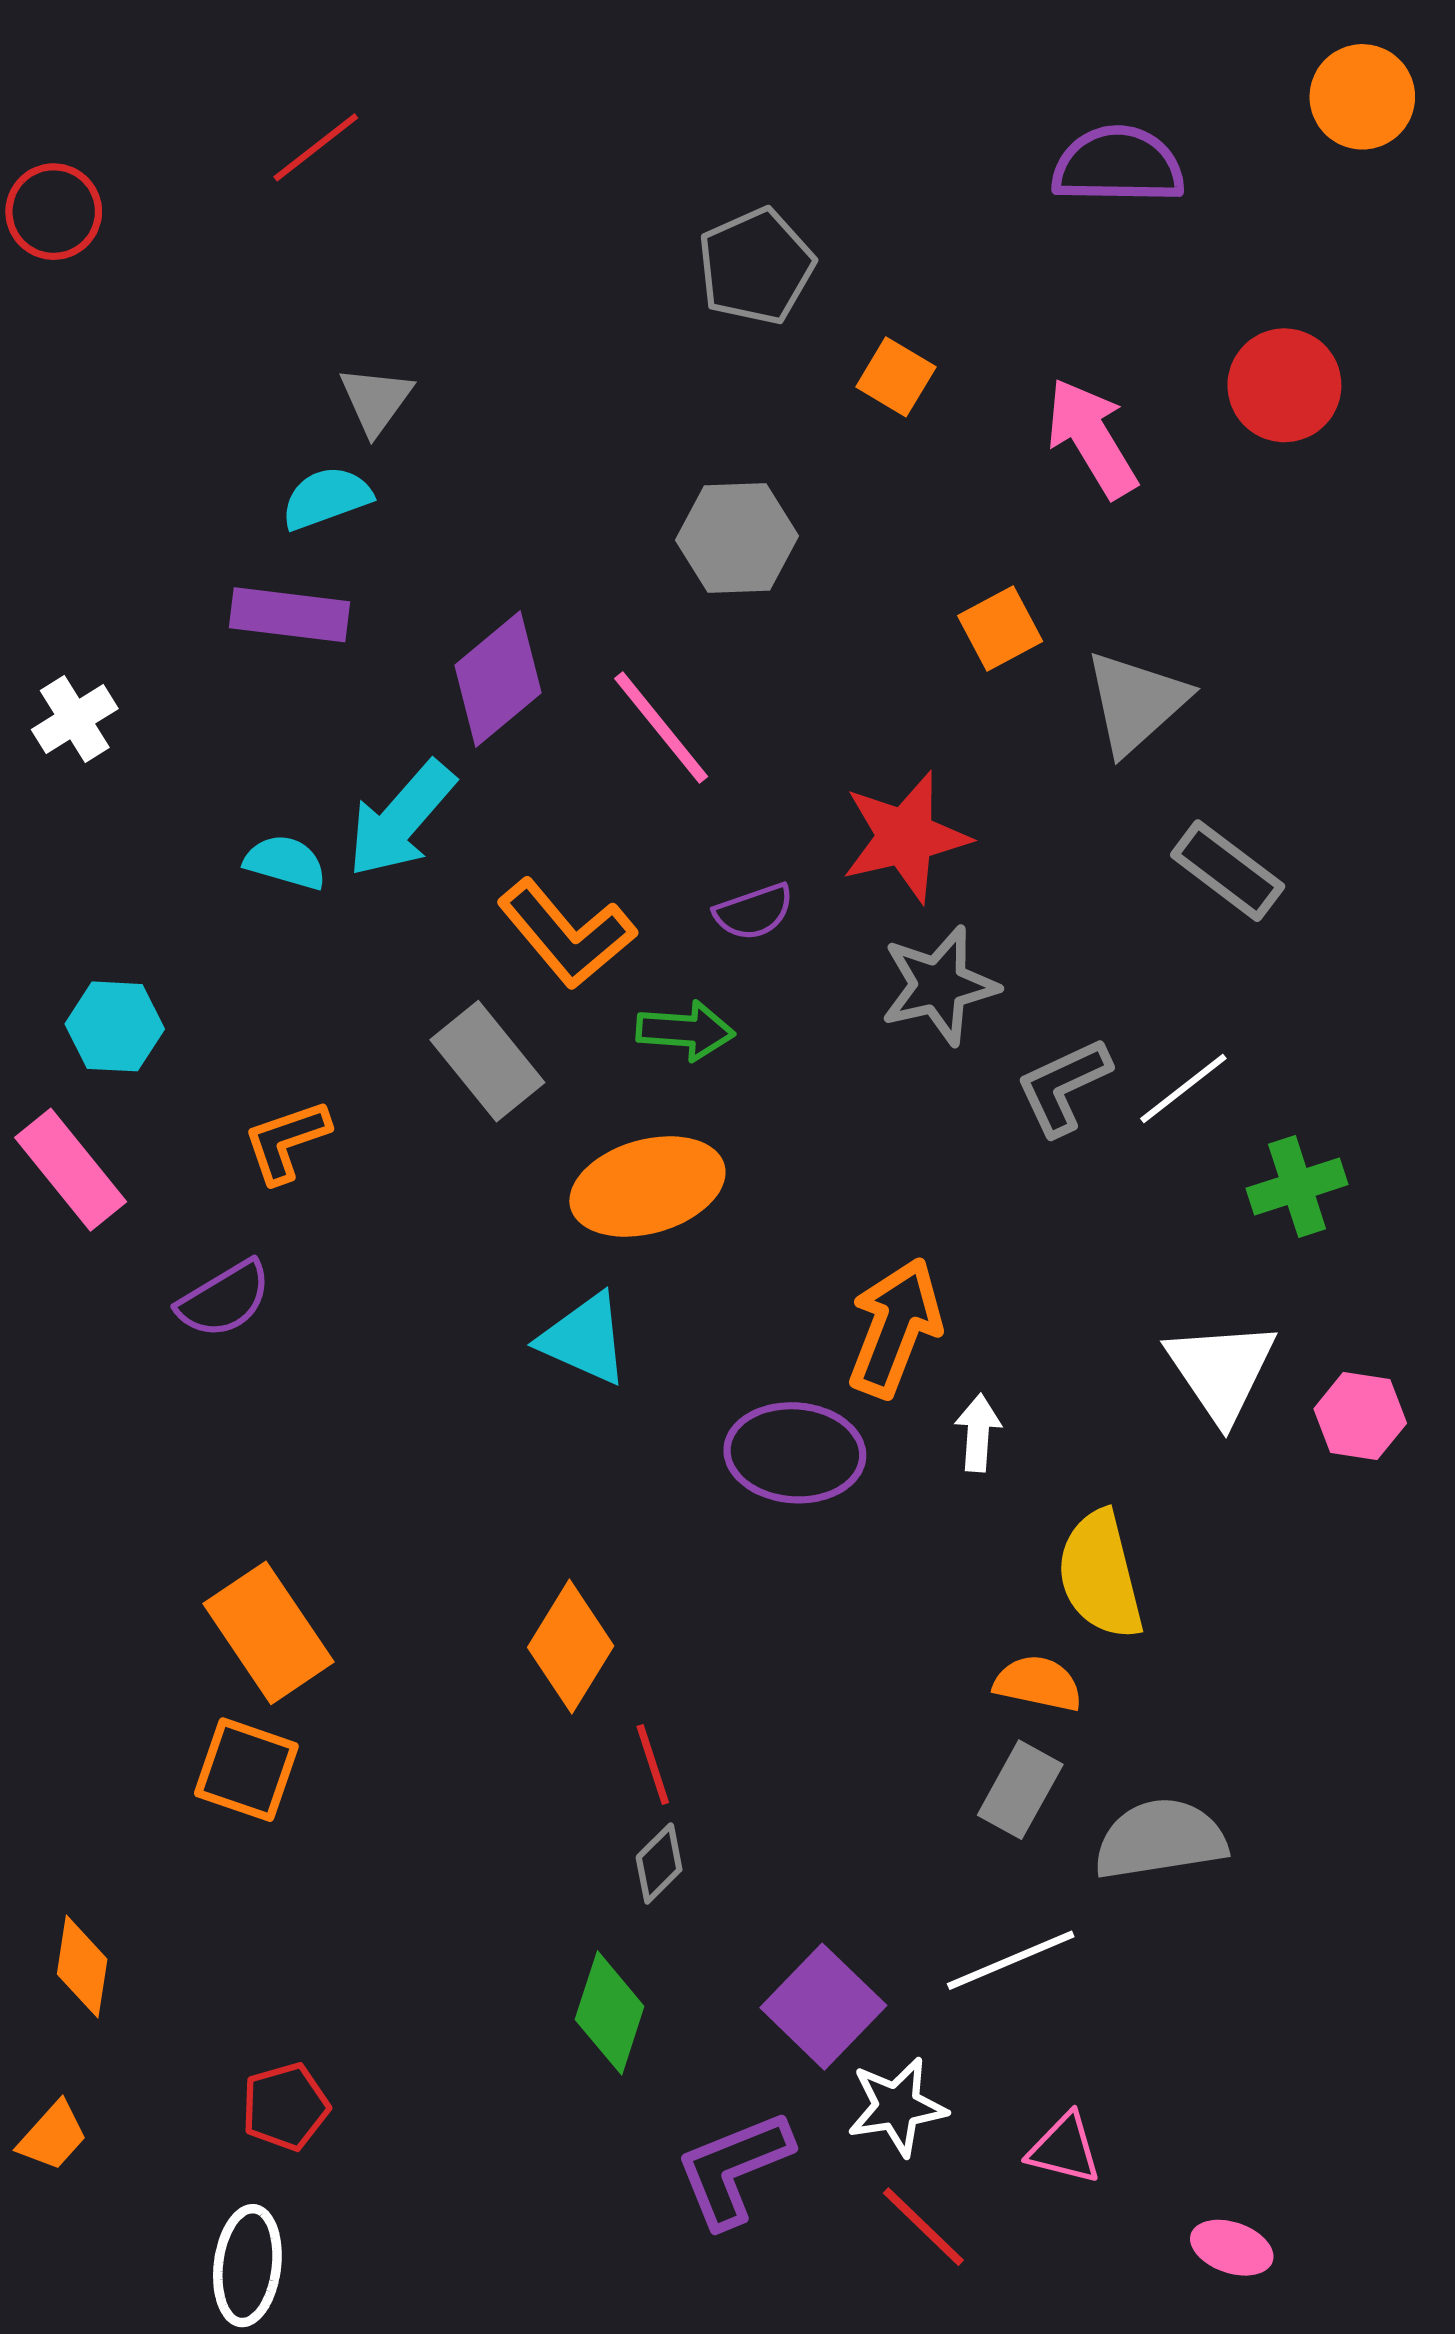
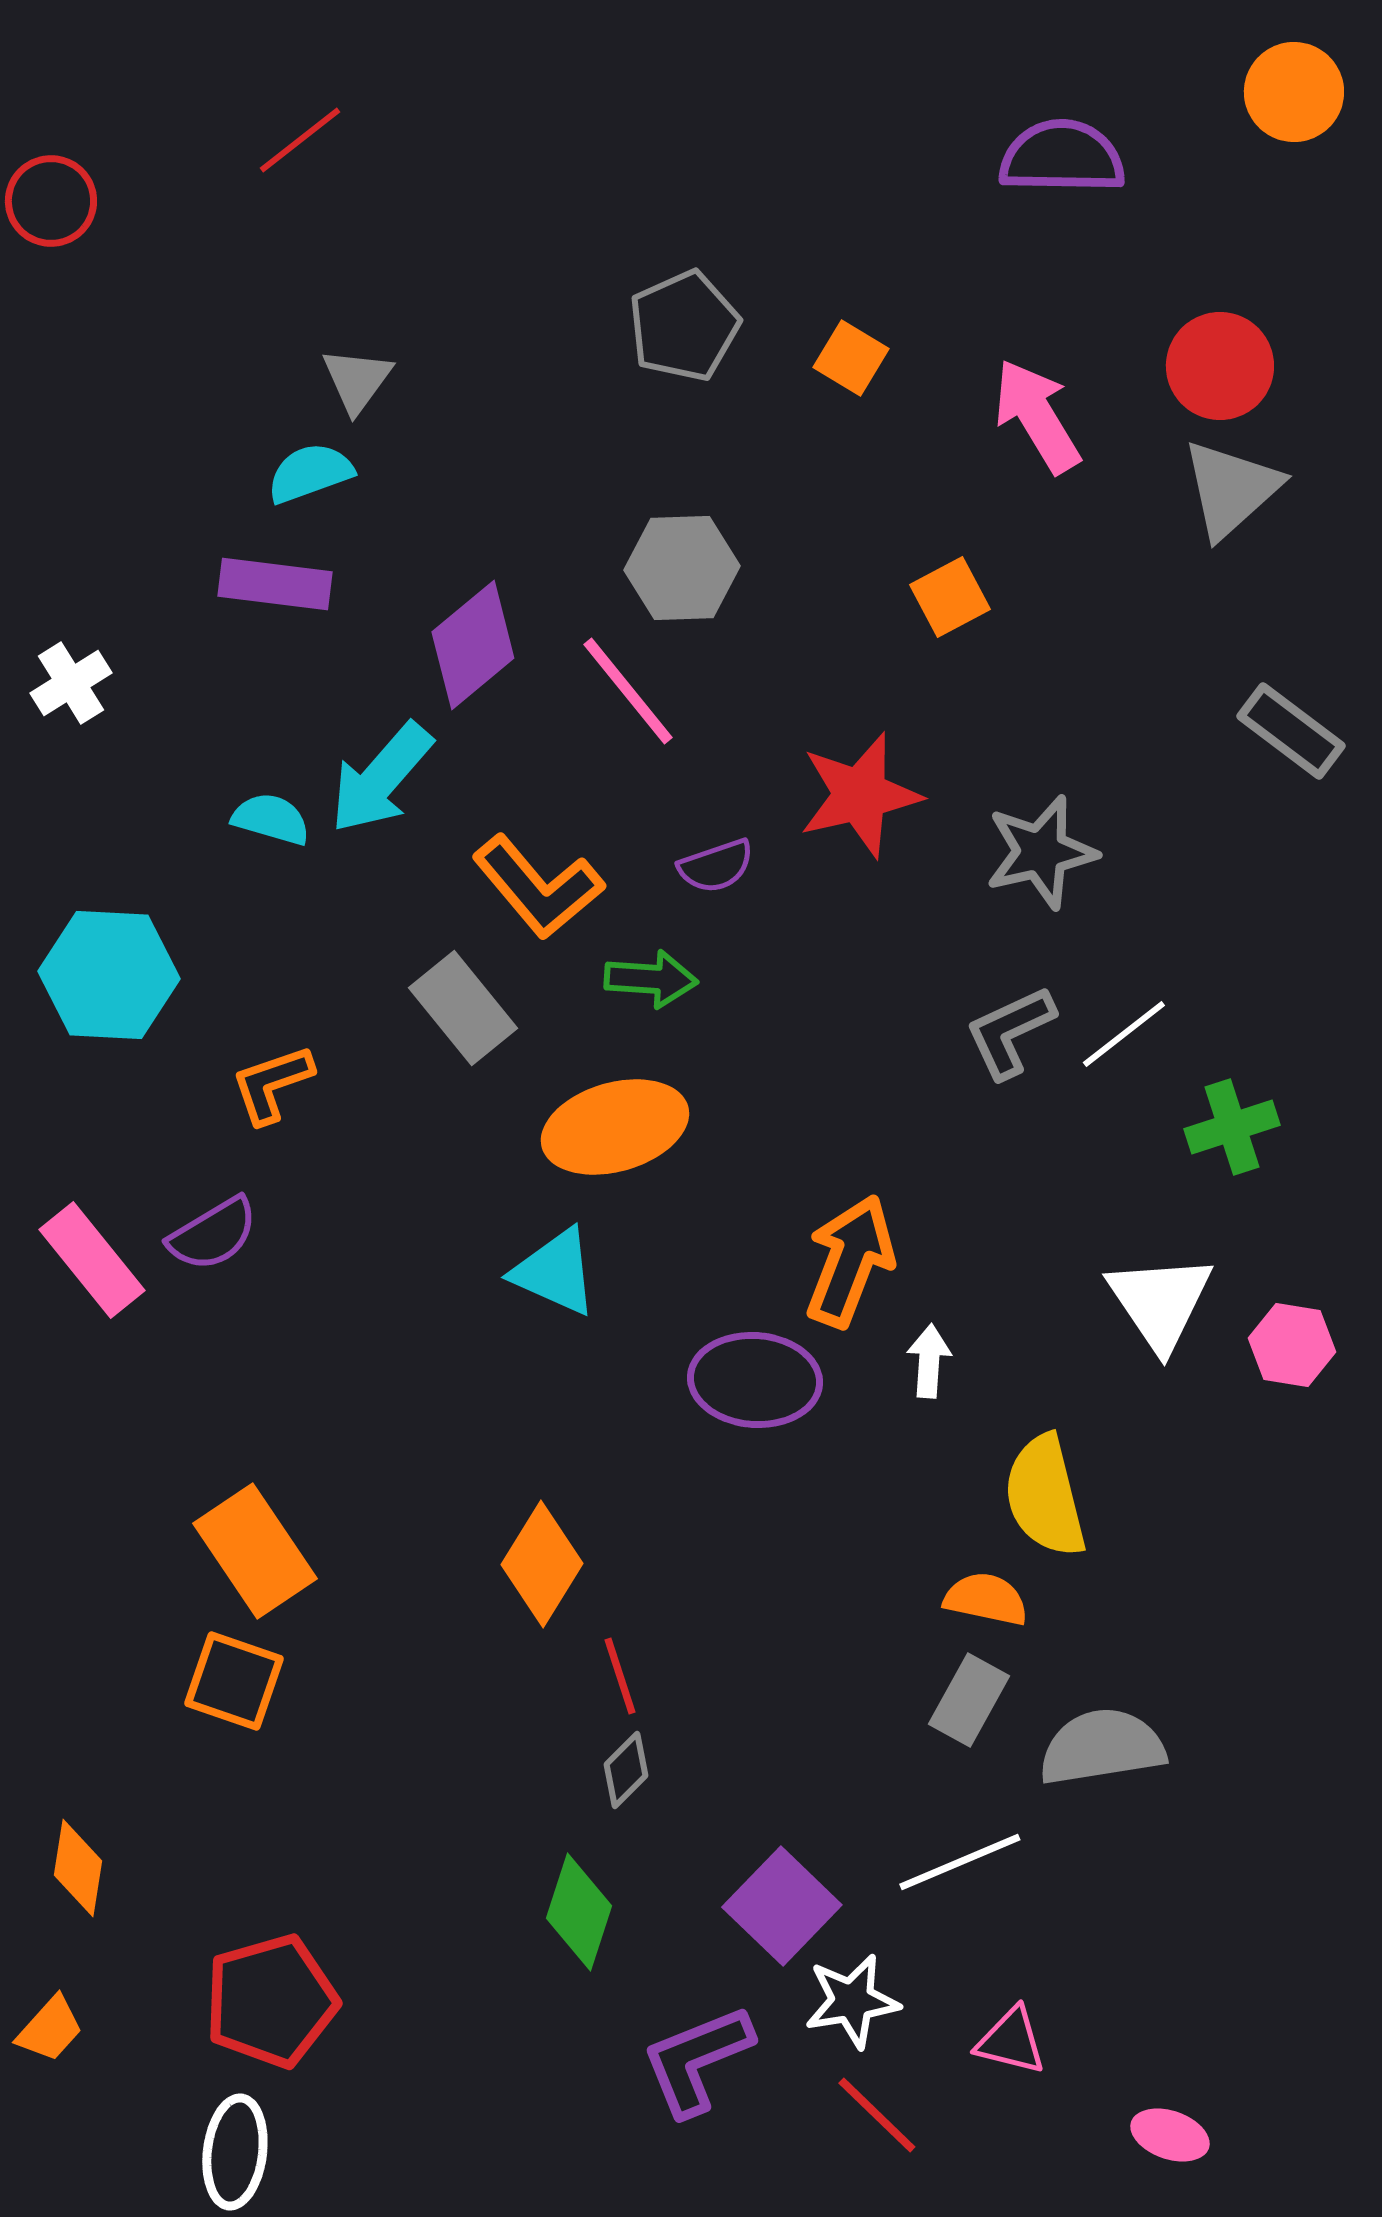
gray pentagon: (756, 266) -> (684, 326), moved
gray hexagon: (737, 538) -> (682, 568), moved
gray triangle: (1136, 702) -> (1231, 489), moved
gray rectangle: (1228, 871) -> (1291, 731), moved
gray star: (939, 985) -> (1041, 852), moved
cyan hexagon: (115, 1026) -> (109, 975), size x1.5
pink rectangle: (71, 1170) -> (92, 1260), moved
red pentagon: (285, 2107) -> (271, 2001), size x1.6

